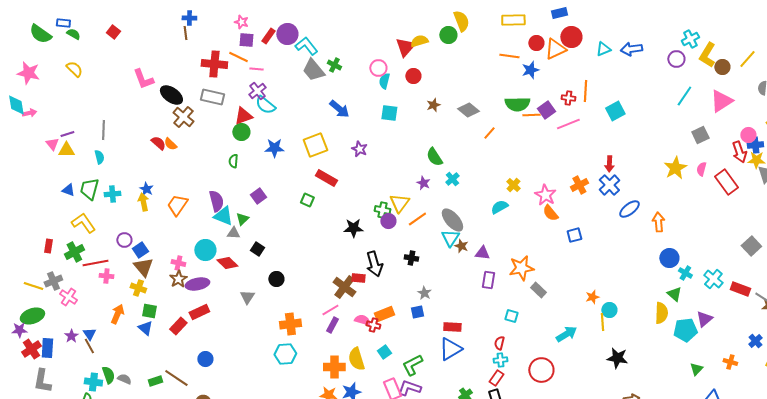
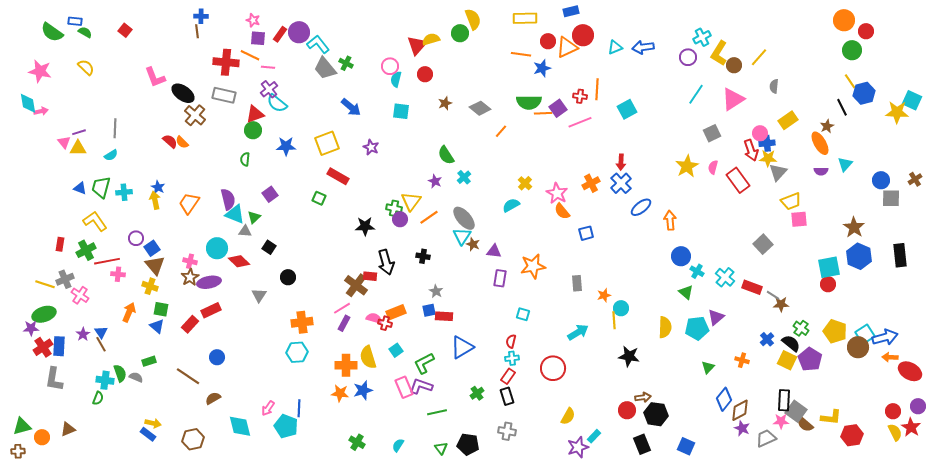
cyan semicircle: (99, 157) -> (111, 155), turned 72
gray rectangle: (538, 290) -> (577, 283), moved, turned 42
yellow semicircle: (661, 313) -> (665, 327), moved
red rectangle: (452, 327) -> (444, 316), moved
green rectangle: (155, 381) -> (149, 361), moved

